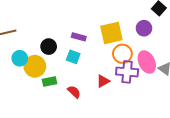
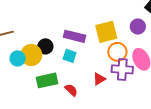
purple rectangle: (79, 37) -> (74, 36), size x1.5
yellow circle: (35, 66) -> (31, 55), moved
green rectangle: (50, 82) -> (47, 80), size x1.5

